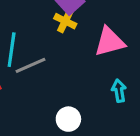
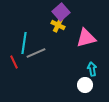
white circle: (68, 119) -> (85, 85), moved

